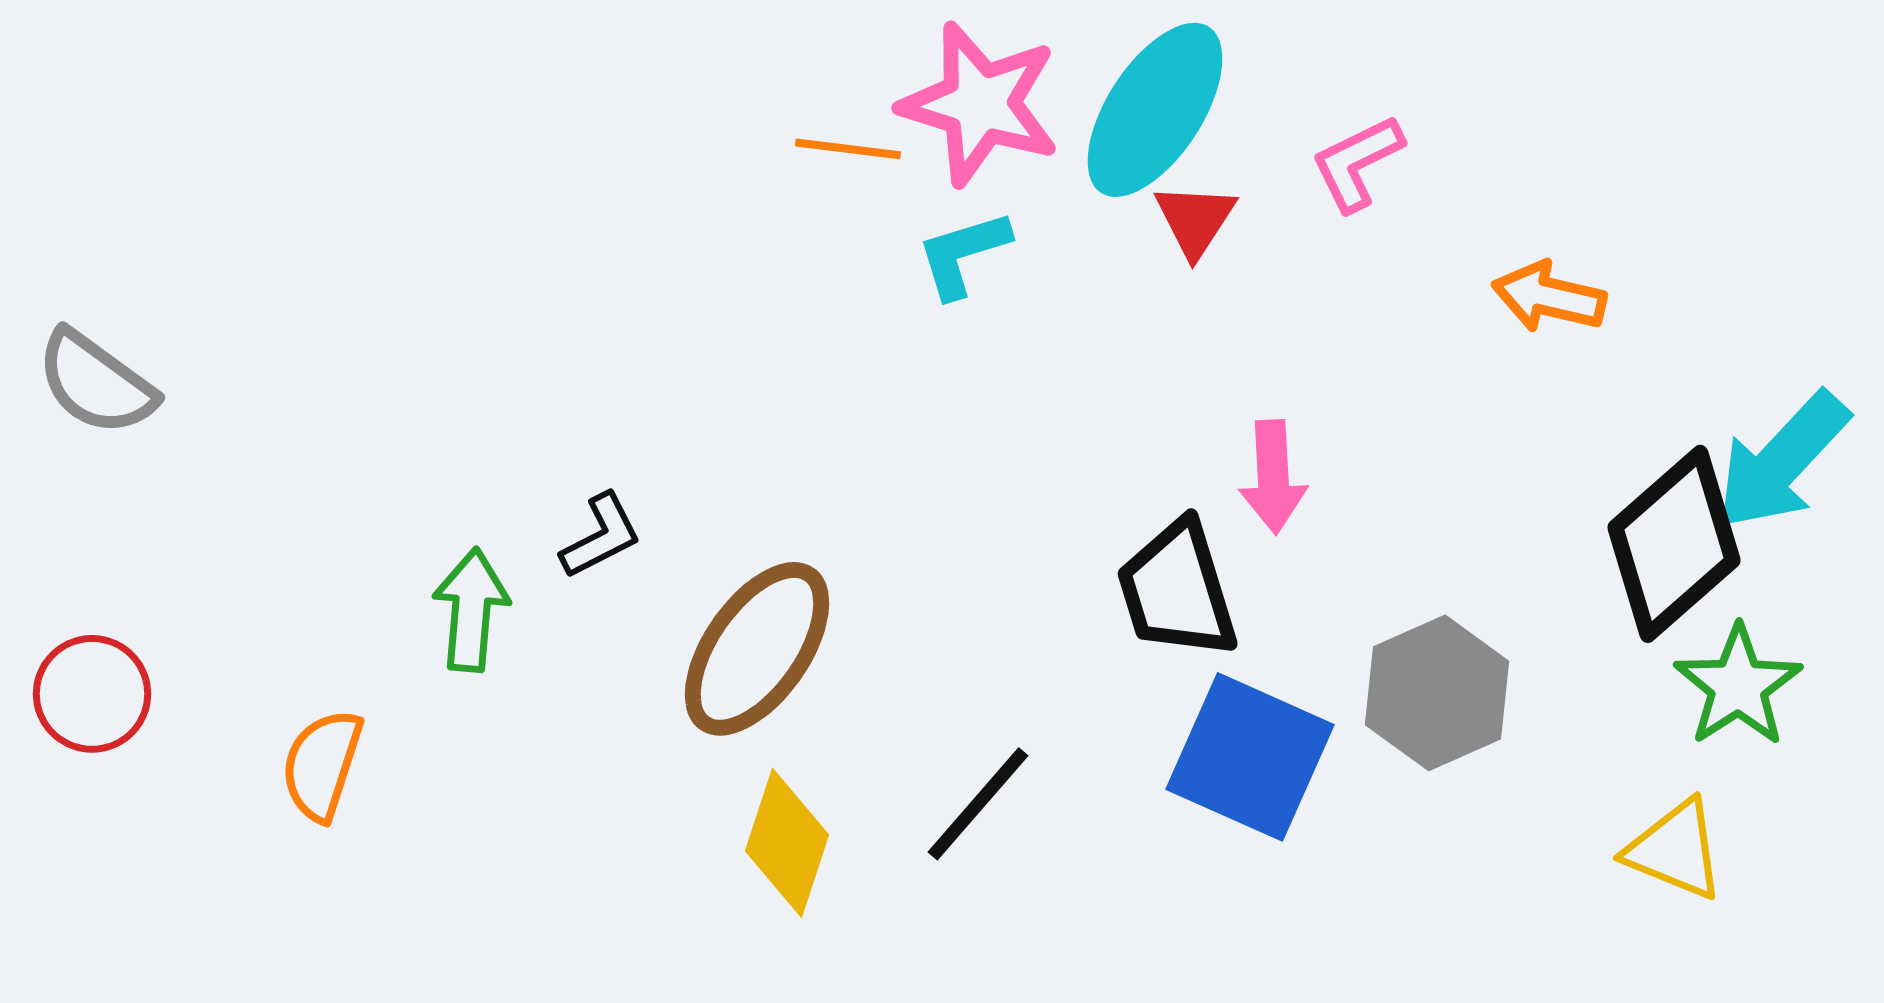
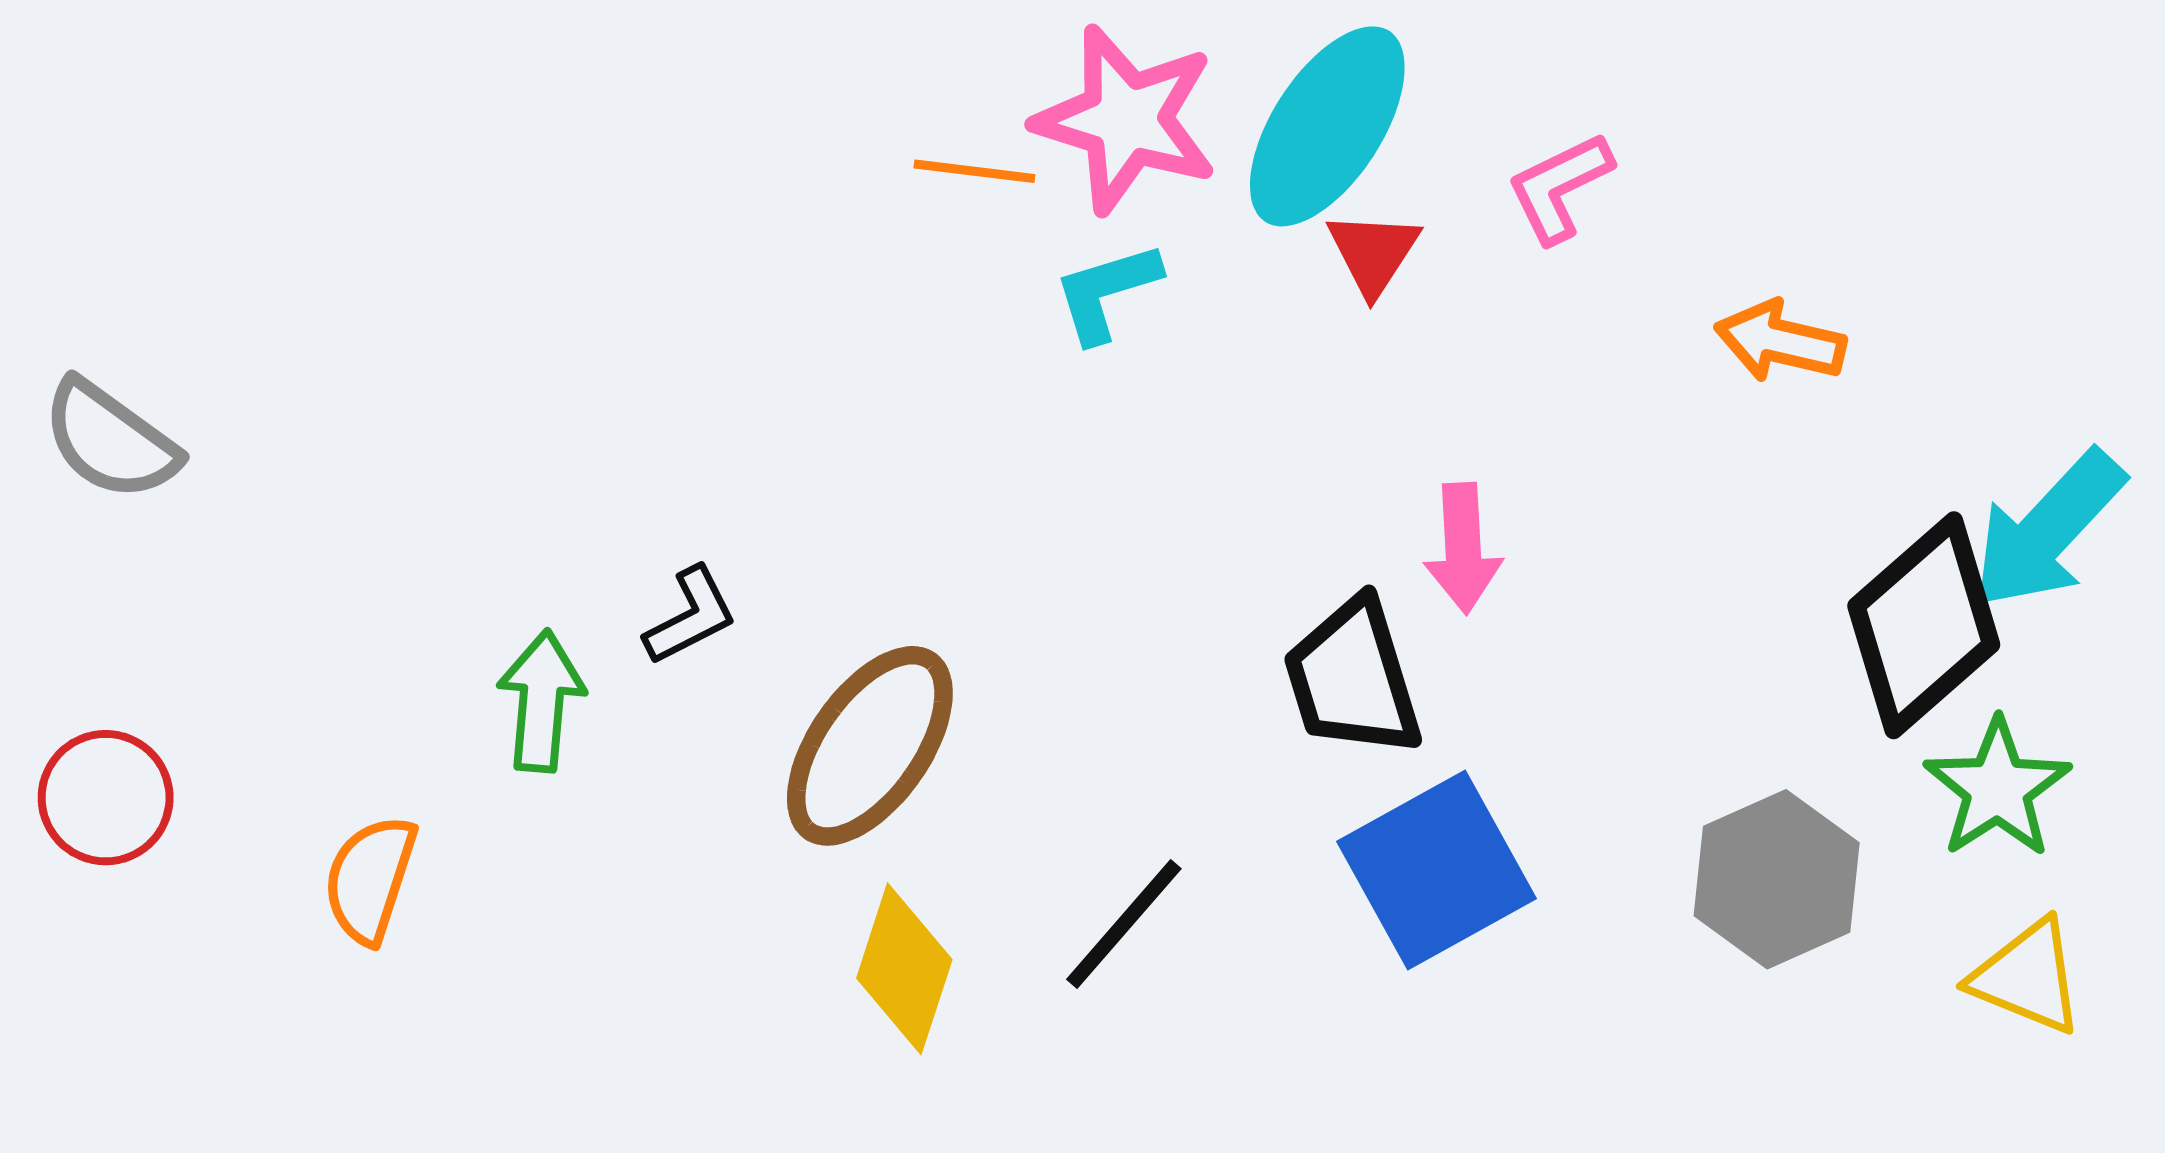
gray hexagon: (1437, 693) -> (1777, 879), moved
blue square: (1250, 757) -> (1436, 870), turned 37
yellow triangle: (1675, 850) -> (2027, 977), moved

